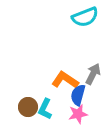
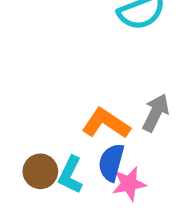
blue semicircle: (78, 95) -> (111, 162), moved

